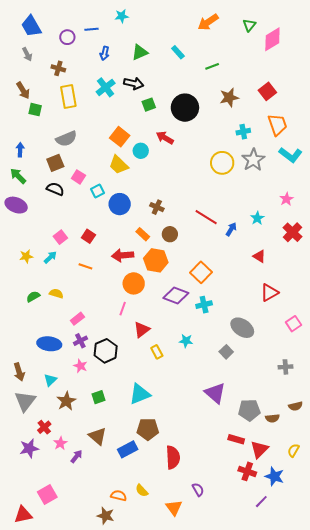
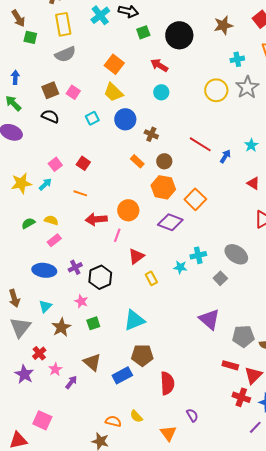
gray semicircle: (66, 139) -> (65, 54), moved
cyan circle: (141, 151) -> (161, 92), moved
pink square: (78, 177) -> (73, 92), moved
blue circle: (120, 204) -> (125, 119), moved
red arrow: (123, 255) -> (96, 219), moved
yellow star: (26, 256) -> (21, 183), size x1.5
orange hexagon: (156, 260) -> (163, 187), moved
cyan cross: (204, 305) -> (198, 255), moved
pink rectangle: (77, 319) -> (54, 240), moved
pink star: (80, 366) -> (81, 301), moved
purple star: (29, 448) -> (24, 374), turned -30
pink square: (47, 495) -> (42, 420), turned -36

